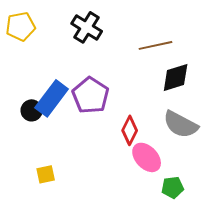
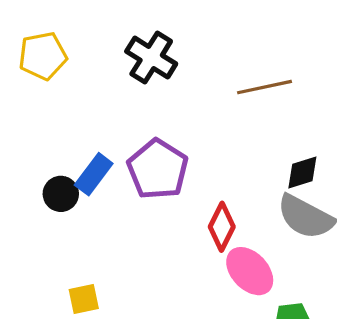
black diamond: (176, 77) -> (302, 173), moved, size x0.7
blue rectangle: (52, 98) -> (94, 174), size x0.7

